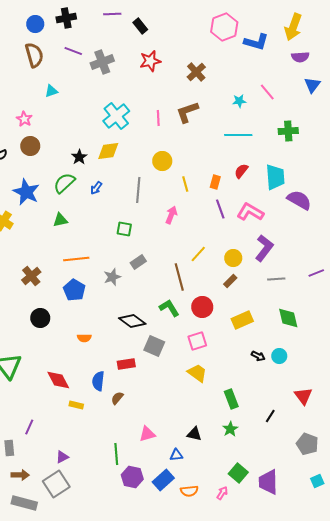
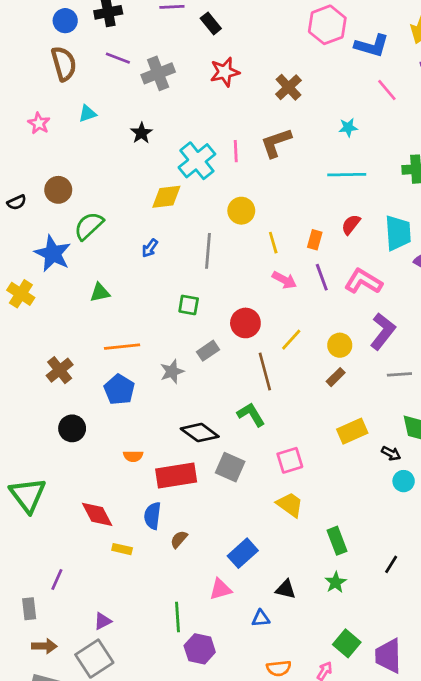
pink line: (267, 92) -> (387, 90), moved
cyan cross: (116, 116) -> (197, 161), moved
pink star: (24, 119) -> (39, 123), moved
black star: (79, 157) -> (141, 133), moved
green semicircle: (64, 183) -> (89, 226), moved
pink arrow: (171, 215) -> (284, 280), moved, turned 96
red circle: (202, 307) -> (245, 323), moved
black arrow: (258, 356) -> (391, 453), moved
red rectangle: (126, 364) -> (176, 476), moved, size x1.6
blue rectangle: (163, 480) -> (243, 553), moved

